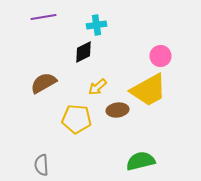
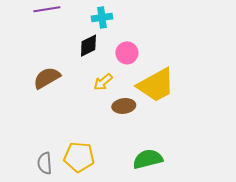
pink circle: (160, 56) -> (127, 53), moved
yellow pentagon: (76, 119) -> (79, 157), moved

